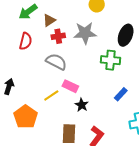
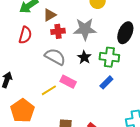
blue rectangle: (121, 94) -> (106, 82), moved
black star: (82, 105) -> (84, 57), moved

